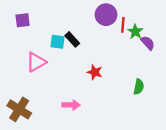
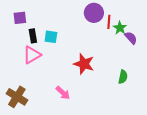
black rectangle: (72, 39) -> (33, 36), moved, turned 32
red star: (95, 72) -> (84, 64), size x1.5
pink arrow: (71, 105) -> (63, 93), turned 42

